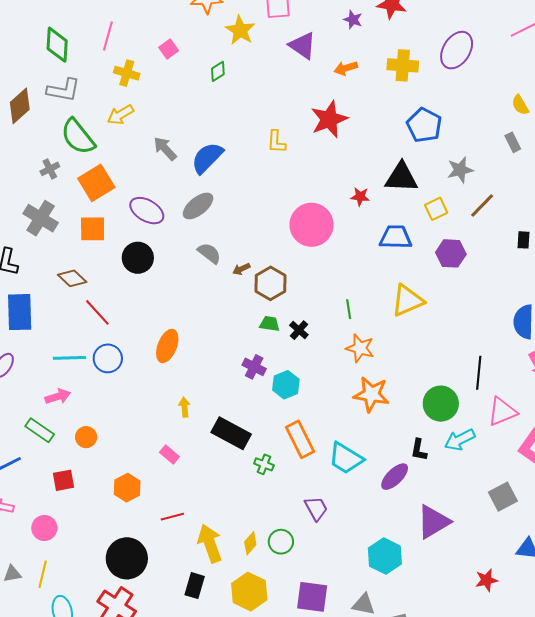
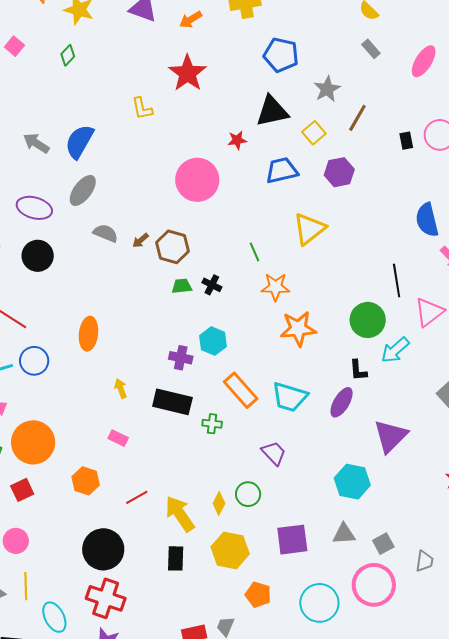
purple cross: (254, 367) -> (181, 358), moved
orange circle: (86, 437) -> (33, 442), size x2.0

